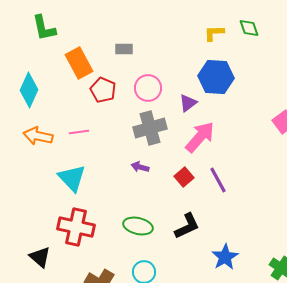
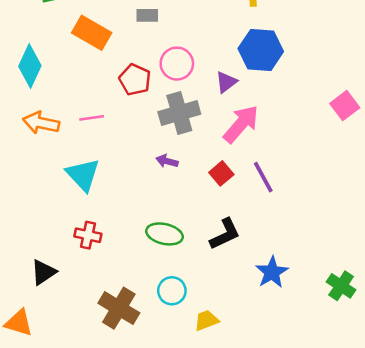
orange rectangle: (79, 63) -> (92, 33), turned -32
red pentagon: (103, 90) -> (135, 80), moved
red cross: (76, 227) -> (88, 235), size x0.6
black triangle: (40, 257) -> (43, 272), turned 45

